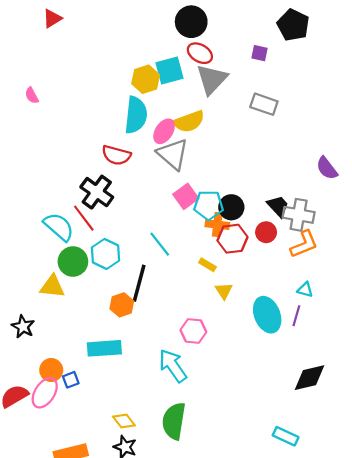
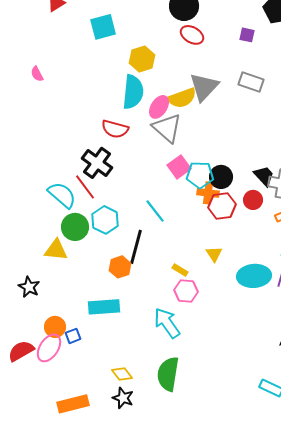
cyan square: (169, 71) -> (103, 27), moved
gray triangle: (212, 79) -> (204, 87), moved
yellow rectangle: (207, 265) -> (180, 270), moved
cyan ellipse: (267, 315) -> (254, 276), turned -72

